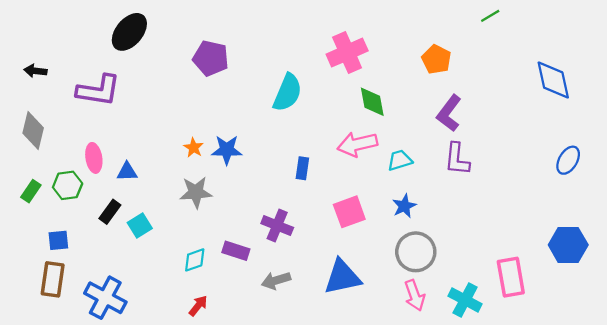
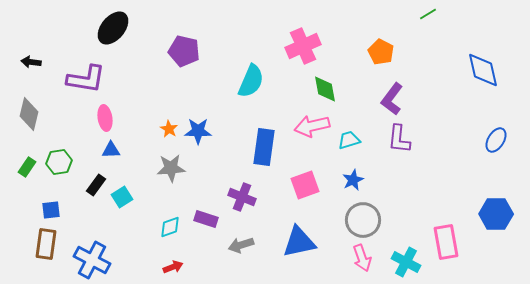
pink ellipse: (94, 158) -> (105, 118), moved
blue rectangle: (302, 168) -> (264, 147), size x1.8
red arrow: (198, 306) -> (173, 267), turned 30

